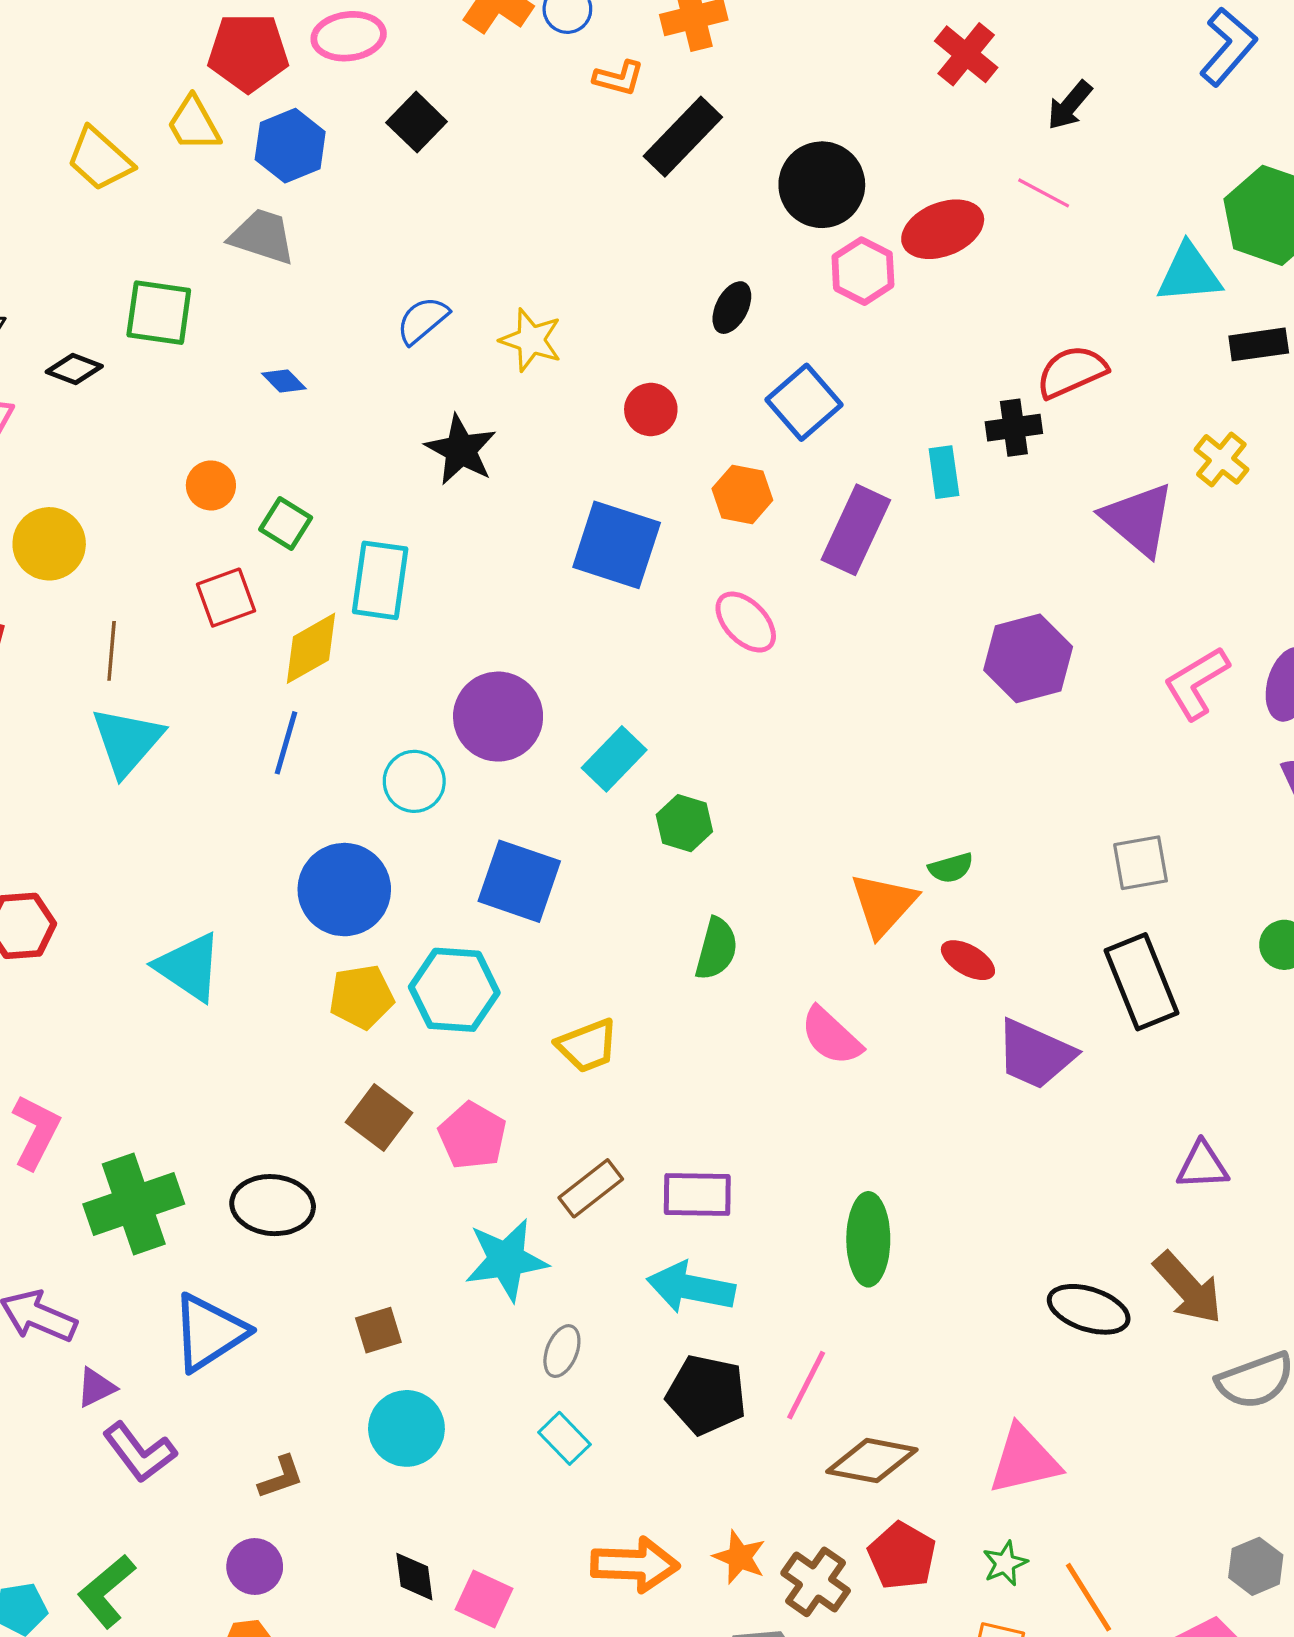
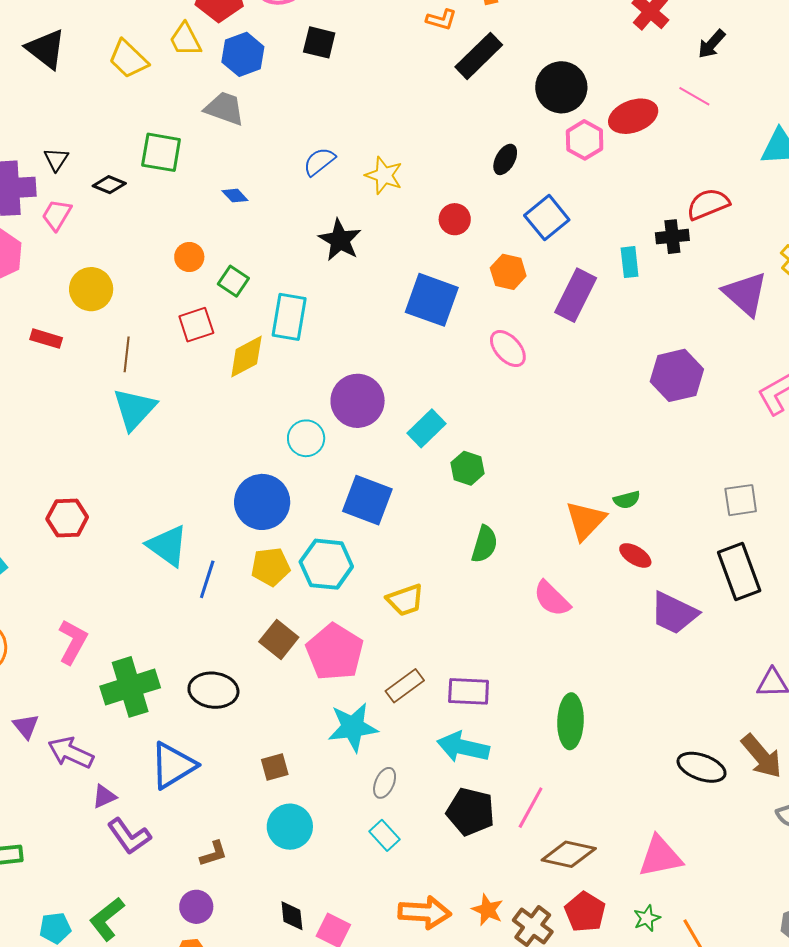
black square: (417, 122) -> (319, 42), turned -32
blue line: (286, 743) -> (207, 579), moved
pink pentagon: (472, 1136) -> (335, 652), size x1.4

